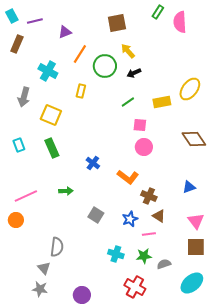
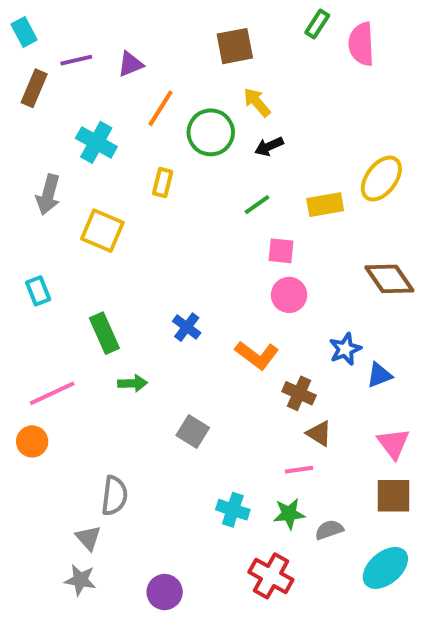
purple line: (35, 21) -> (76, 60), moved
green rectangle: (52, 148) -> (104, 333), moved
blue star: (130, 219) -> (345, 349), moved

